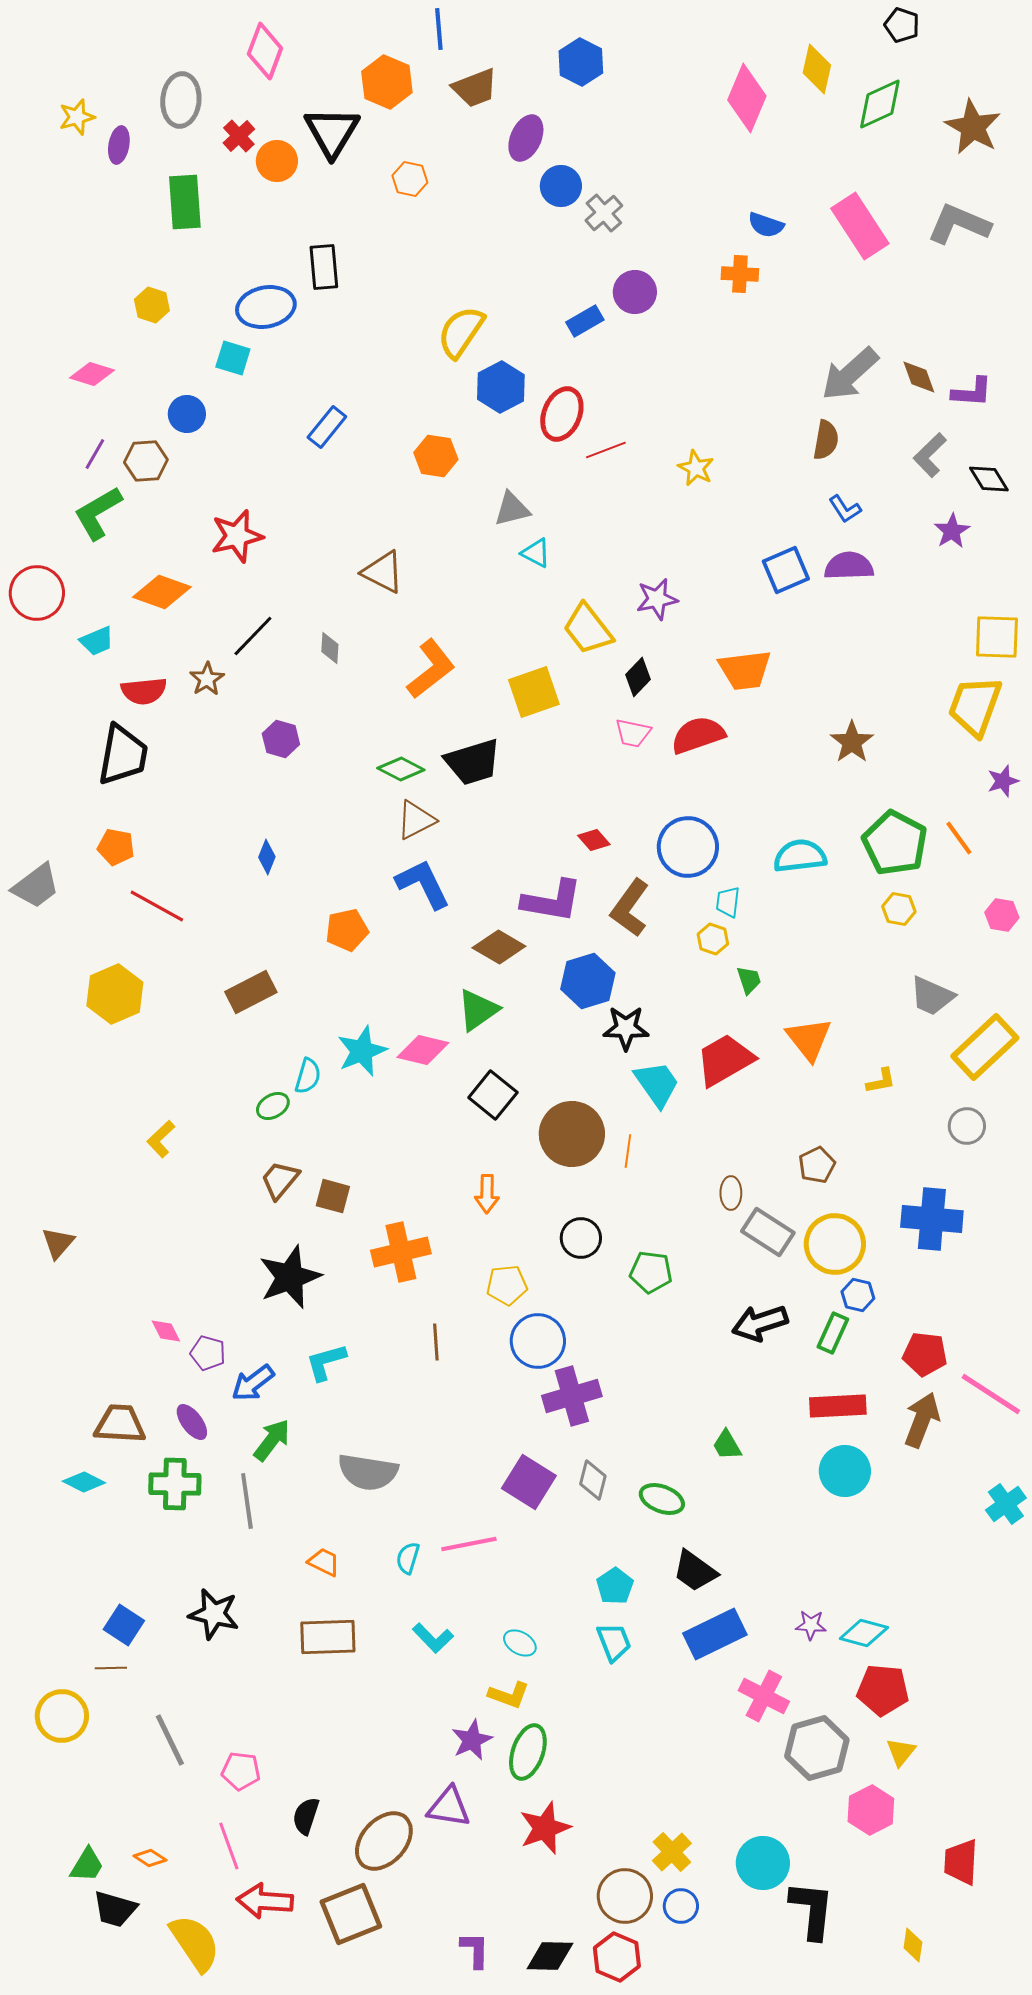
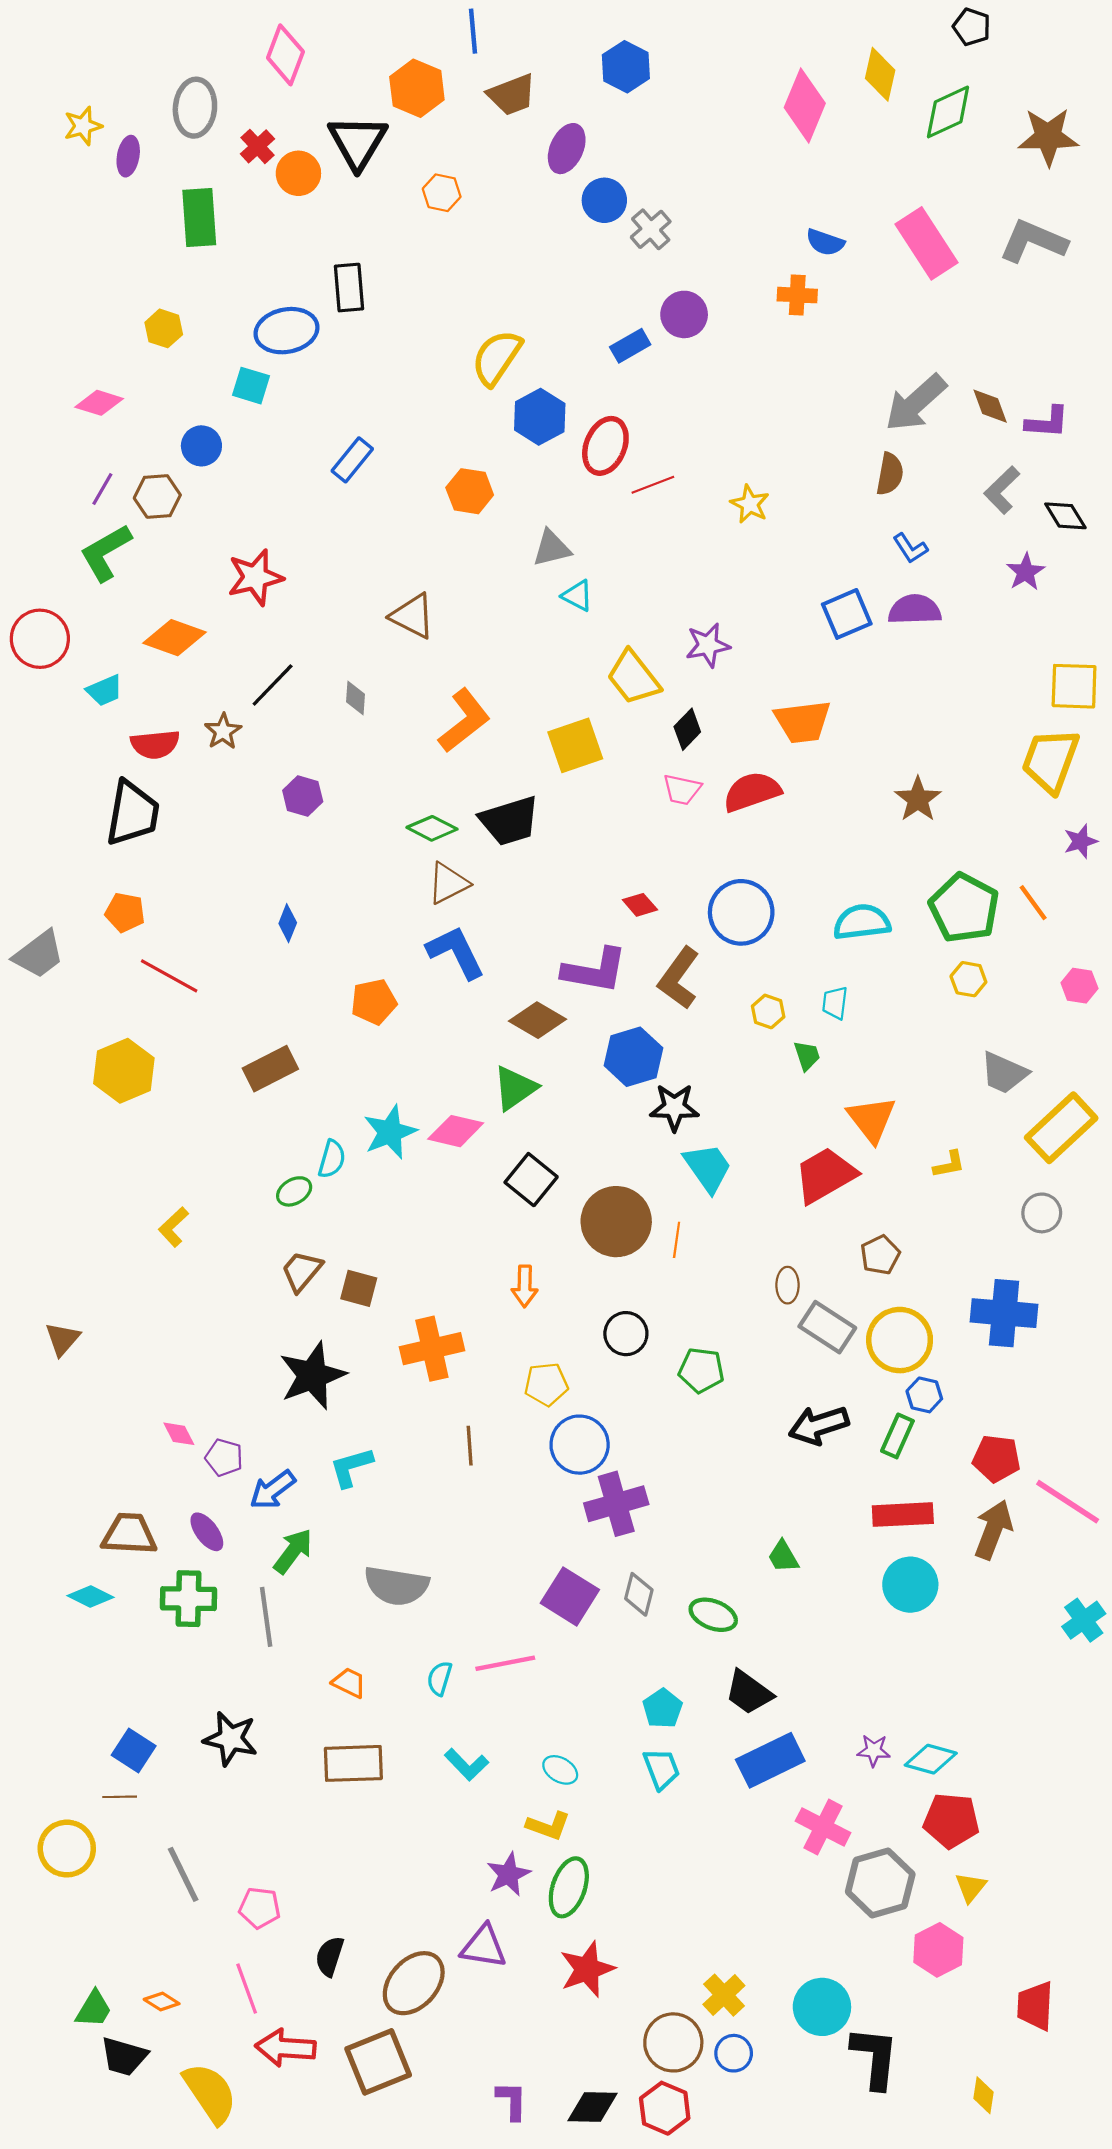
brown star: (973, 127) -> (1048, 137), turned -30
cyan trapezoid: (728, 902) -> (835, 1003), moved
red trapezoid: (725, 1060) -> (825, 1175), moved

